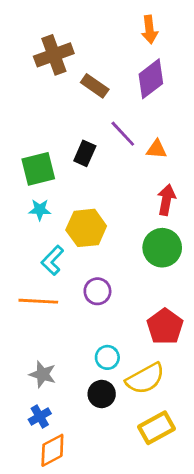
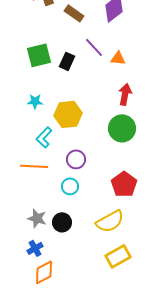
green square: (38, 169) -> (39, 55), moved
cyan circle: (107, 357) -> (70, 186), moved
black circle: (102, 394) -> (62, 222), moved

